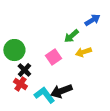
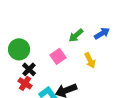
blue arrow: (92, 20) -> (102, 33), moved
yellow arrow: (83, 52) -> (90, 60), moved, turned -98

